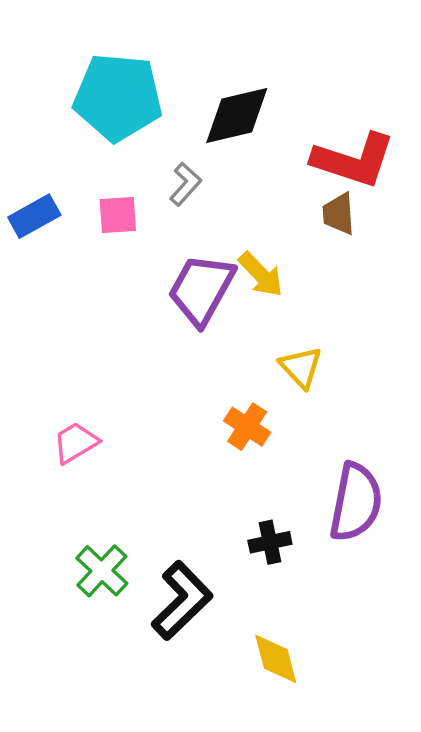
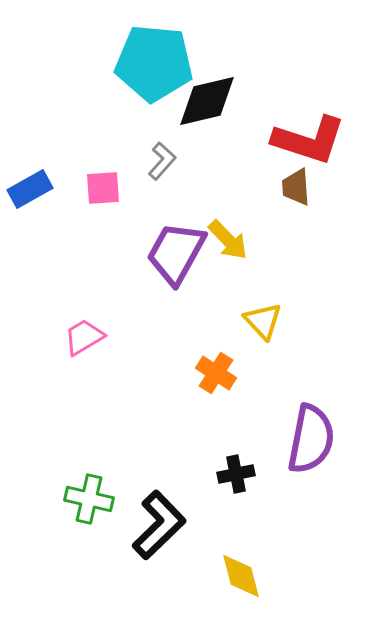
cyan pentagon: (118, 97) -> (154, 63), moved
pink trapezoid: (76, 443) -> (84, 337), moved
green cross: (102, 571) -> (89, 499), turned -30

